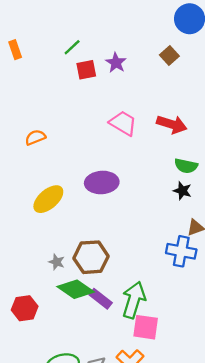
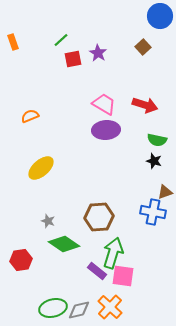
purple ellipse: (102, 182) -> (106, 130), moved
brown hexagon: (91, 257) -> (99, 217), moved
purple rectangle: (101, 299) -> (97, 271), moved

